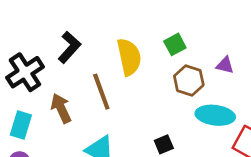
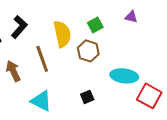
purple triangle: (225, 65) -> (131, 17), moved
brown hexagon: (189, 81) -> (88, 51), moved

